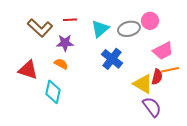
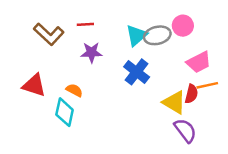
cyan triangle: (100, 29) -> (137, 35), moved
purple star: (65, 43) -> (91, 52), moved
orange semicircle: (61, 64) -> (74, 90), moved

